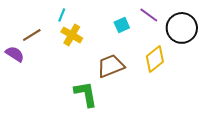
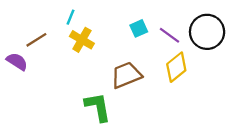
purple line: (149, 15) -> (170, 35), moved

